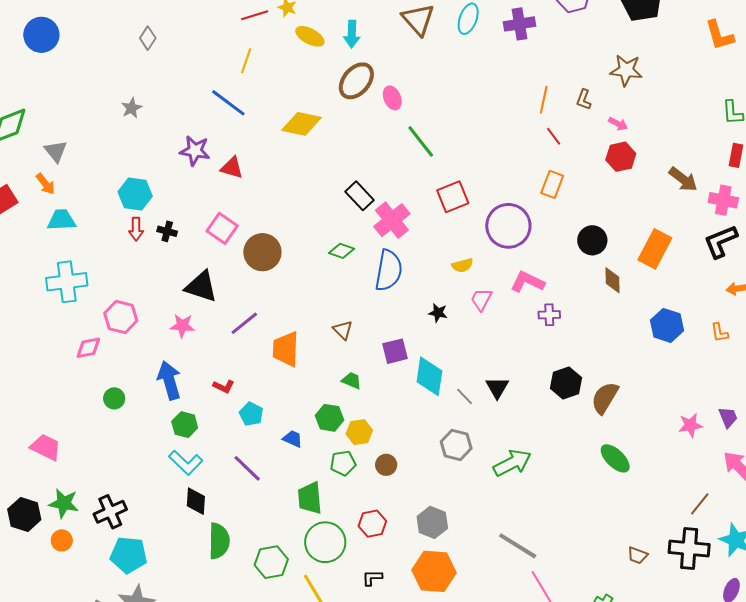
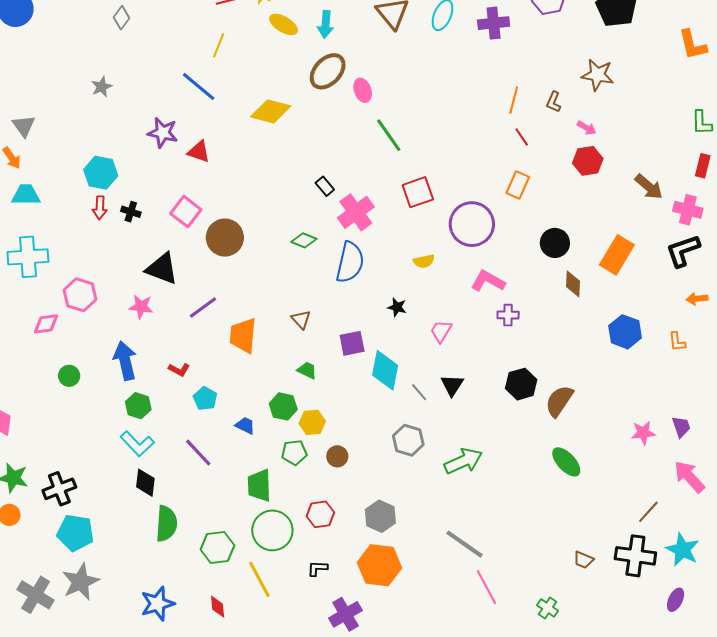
black rectangle: (360, 196) -> (325, 186), size x0.7
pink trapezoid: (481, 299) -> (441, 331), moved

